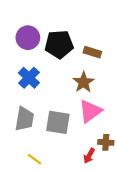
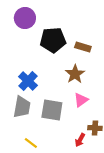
purple circle: (28, 38) -> (25, 18), moved
blue cross: (29, 78) -> (28, 81), moved
pink triangle: (90, 111) -> (81, 100), size x0.7

